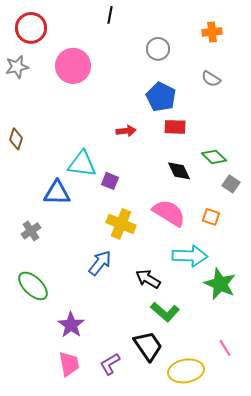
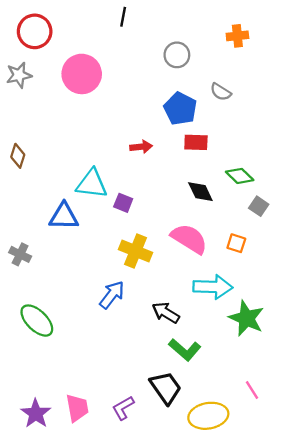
gray semicircle: (211, 79) -> (221, 92), moved
gray cross: (31, 231) -> (20, 254), moved, turned -30
purple star: (71, 325) -> (36, 414), moved

